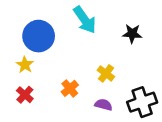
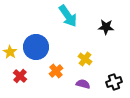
blue circle: (39, 36) -> (36, 47), moved
yellow star: (25, 65) -> (10, 52), moved
black cross: (142, 102) -> (114, 82), size x0.7

